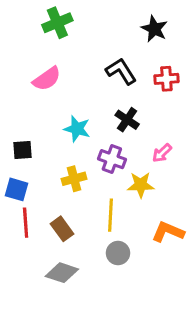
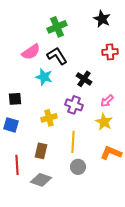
green cross: (57, 23) -> (57, 27), moved
black L-shape: (121, 71) -> (57, 56), moved
cyan star: (77, 129) -> (44, 77), moved
yellow star: (141, 185) -> (104, 122), moved, turned 30
red line: (26, 223) -> (17, 165), moved
brown rectangle: (62, 229) -> (41, 151), turned 49

